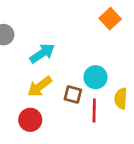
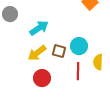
brown square: (73, 95) -> (59, 51), moved
red circle: (30, 120) -> (42, 78), moved

